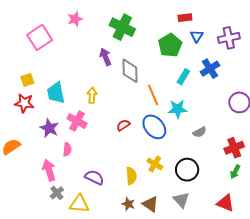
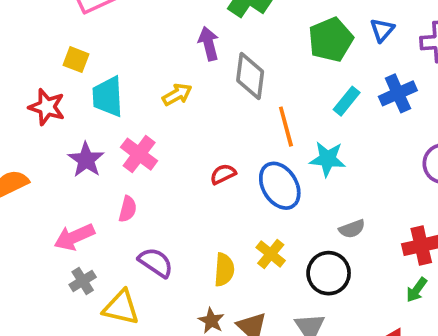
yellow square: (27, 80) -> (76, 60), moved, turned 32
yellow arrow: (92, 95) -> (177, 95), moved, turned 49
gray semicircle: (200, 132) -> (352, 229), moved
pink semicircle: (67, 149) -> (128, 209), moved
pink arrow: (49, 170) -> (74, 237), turned -105

